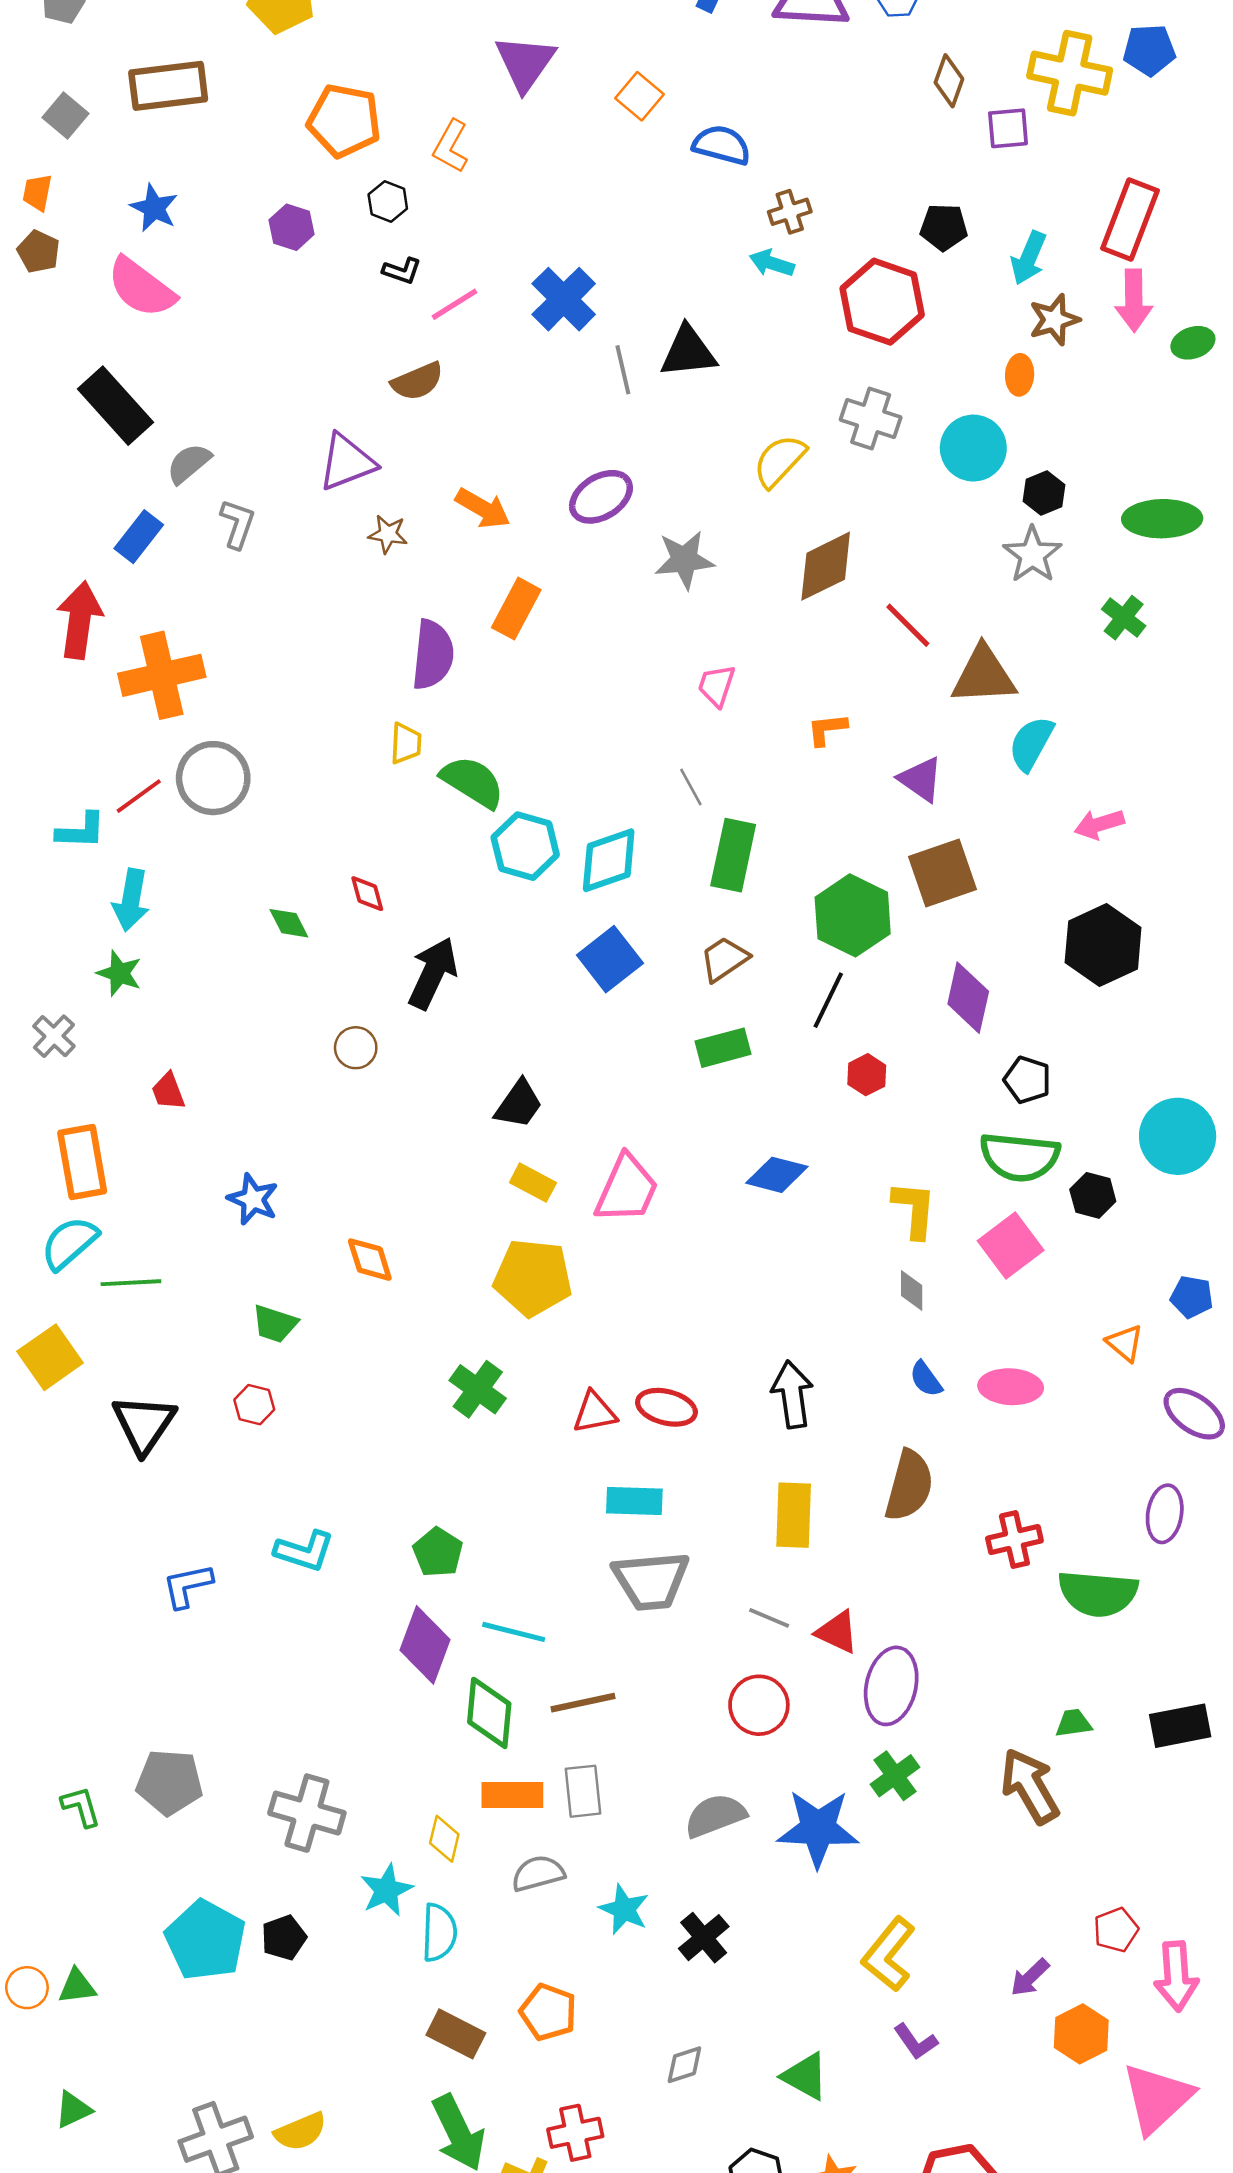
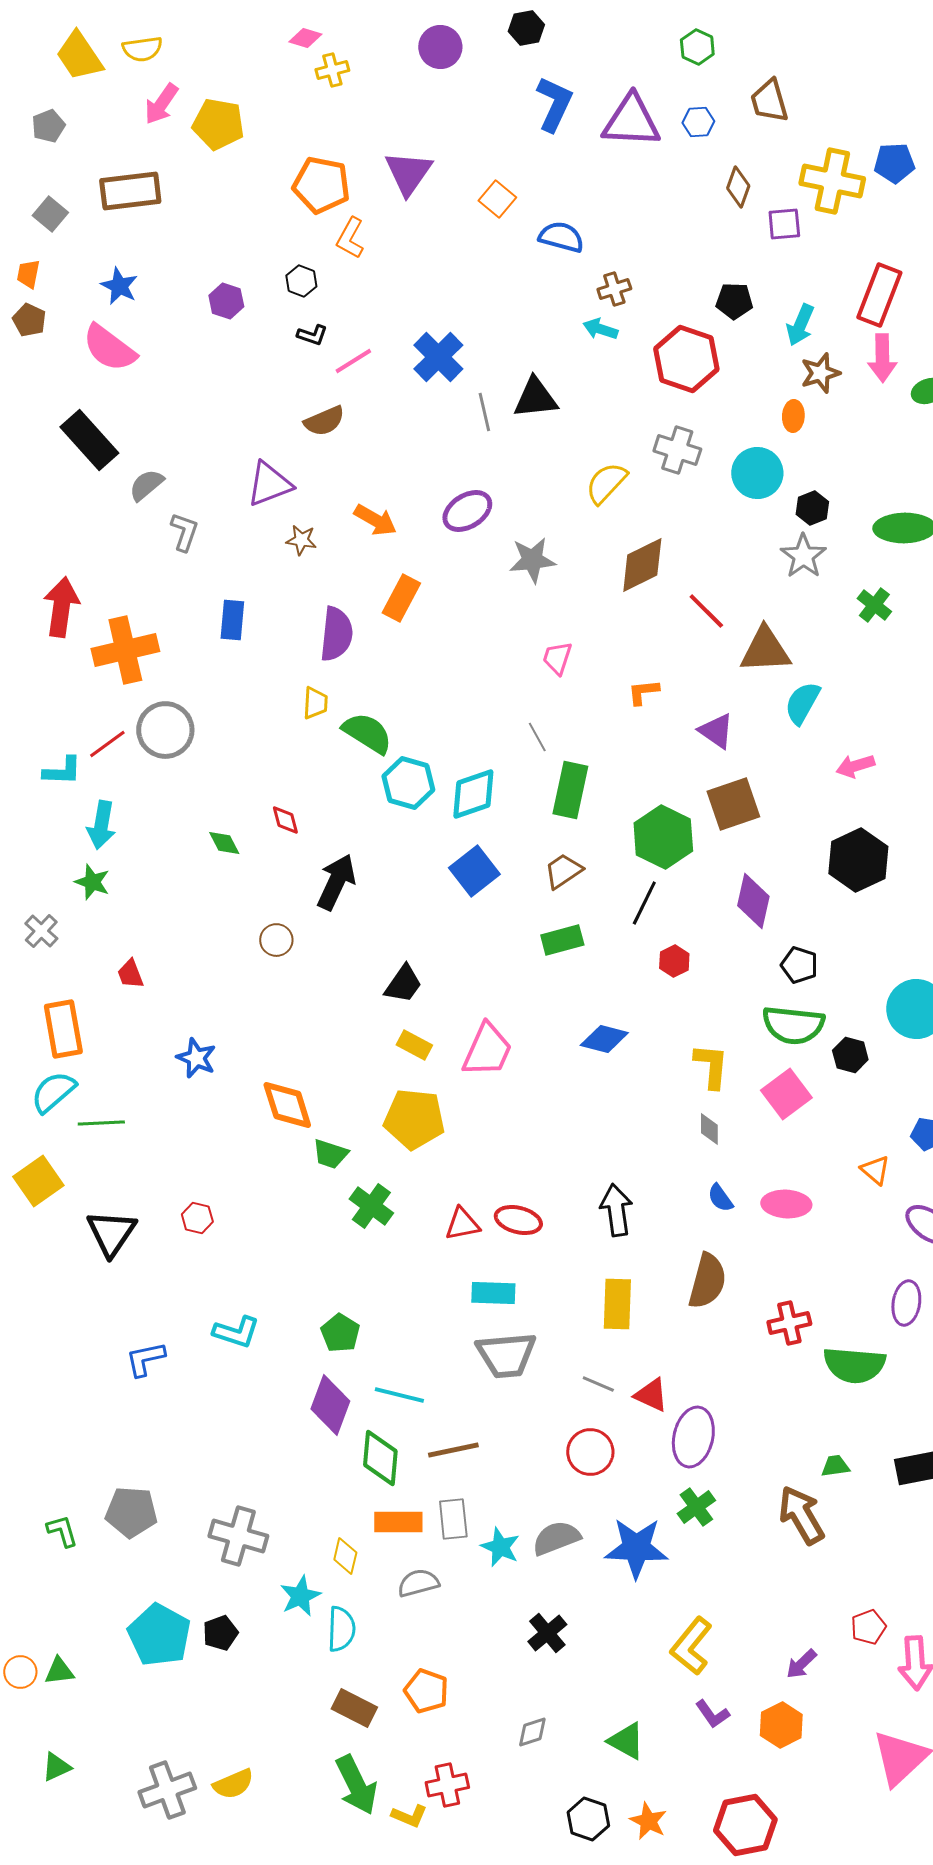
orange pentagon: (344, 121) -> (321, 185), moved
blue rectangle: (139, 537) -> (232, 620), moved, turned -33
orange diamond: (370, 1260) -> (287, 1105), size x1.4
green trapezoid: (275, 1324) -> (330, 1154), moved
cyan star: (624, 1909) -> (500, 1547), moved
orange hexagon: (1081, 2034) -> (781, 1725), moved

